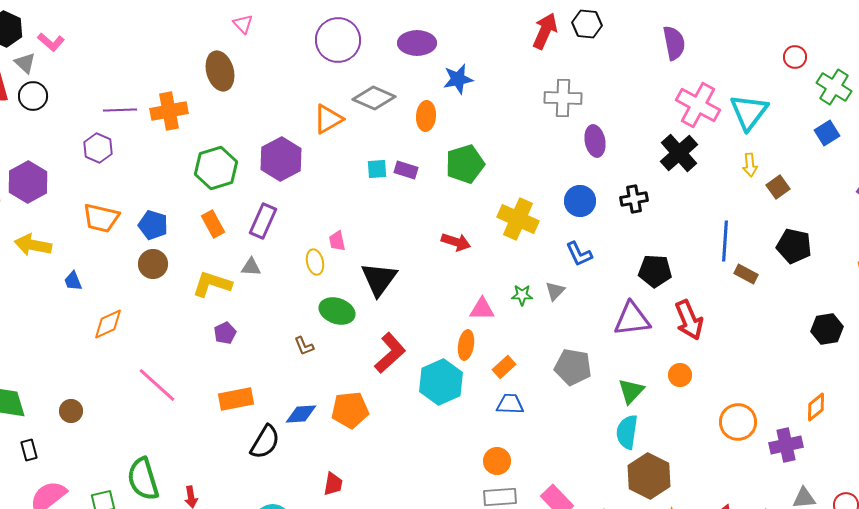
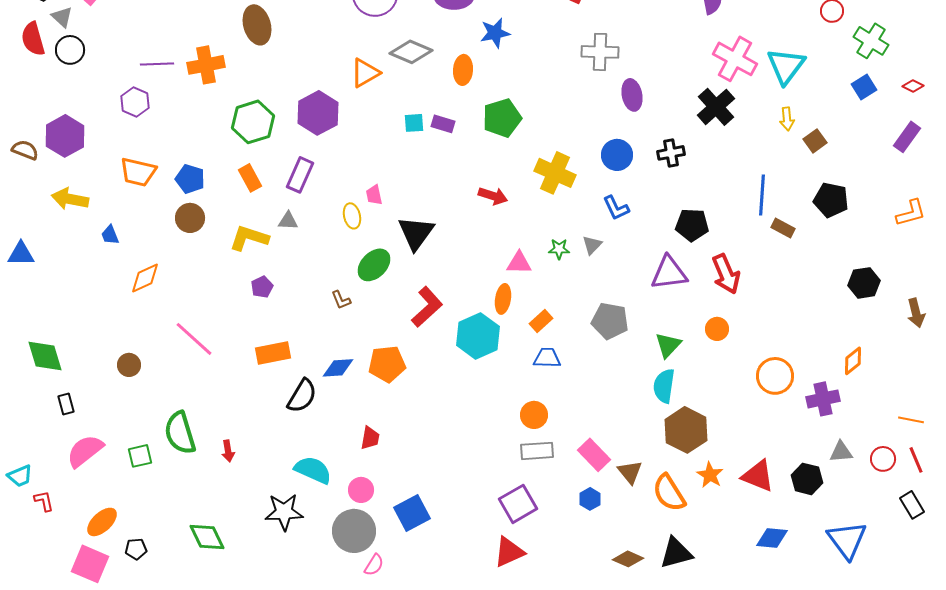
green ellipse: (337, 311) -> (374, 265), turned -64
brown circle: (71, 411) -> (129, 365), moved

